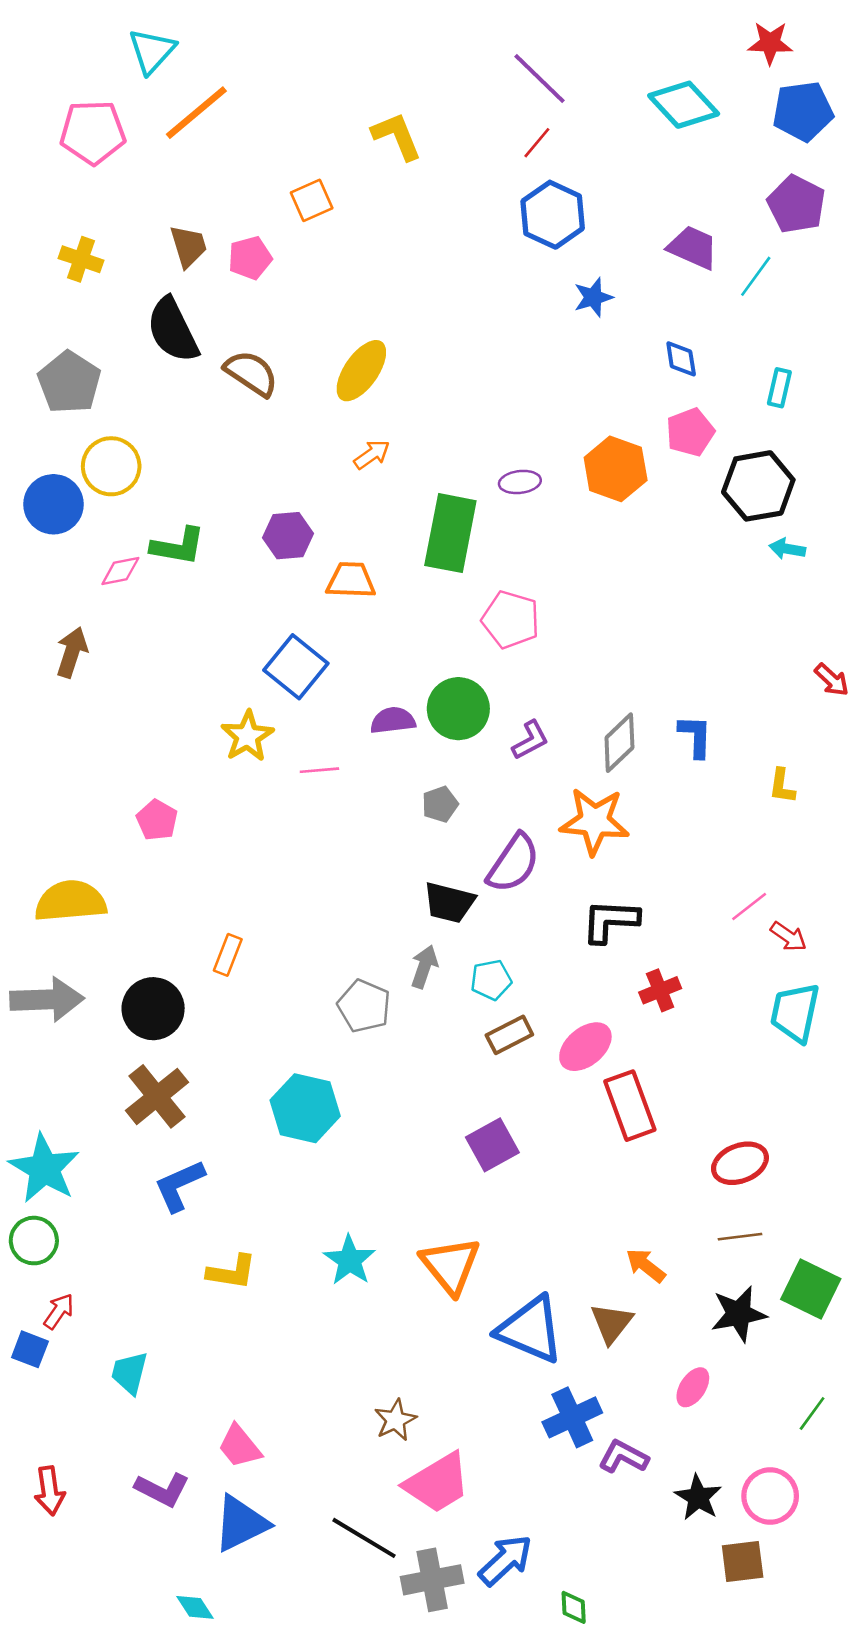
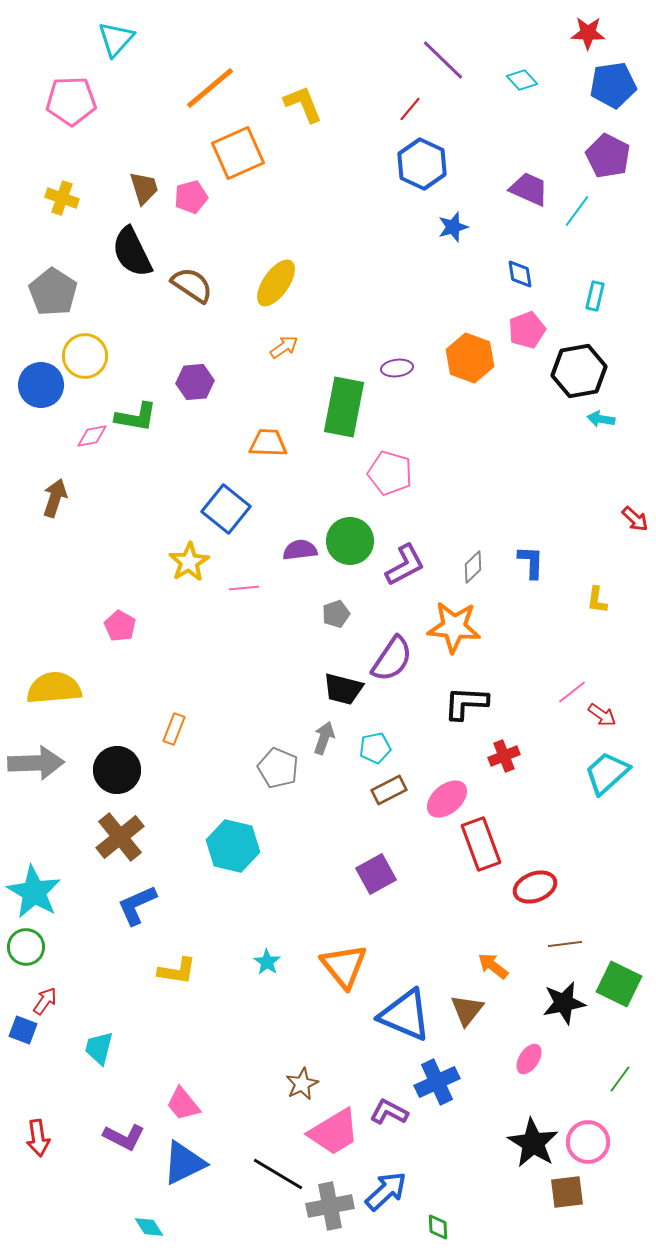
purple line: (540, 78) -> (443, 60), moved
cyan diamond: (684, 105) -> (522, 80), size x0.6
orange line: (196, 113) -> (210, 88), moved
orange square: (312, 200) -> (238, 153), size x1.6
purple hexagon: (288, 536) -> (195, 382), moved
purple L-shape: (530, 740) -> (405, 565), size x1.4
gray diamond: (619, 743) -> (473, 567), size x0.7
cyan trapezoid: (795, 1013) -> (607, 773), turned 36
red ellipse: (740, 1163) -> (535, 887), moved
cyan star: (350, 1260) -> (267, 962), size x0.7
purple L-shape: (623, 1457) -> (389, 1112), moved
black star: (698, 1497) -> (533, 1143), size x1.4

